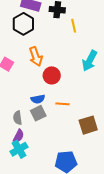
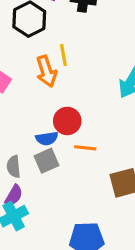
yellow line: (74, 26) -> (63, 55), moved
red circle: (52, 75) -> (67, 121), moved

